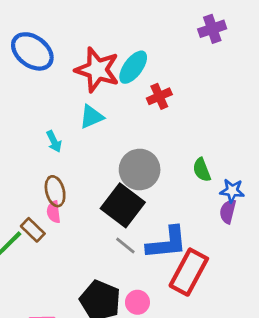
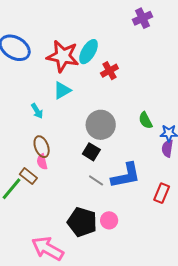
black square: (123, 205) -> (91, 152), size x0.6
red rectangle: (189, 272) -> (162, 193), moved, size x0.6

